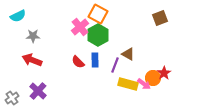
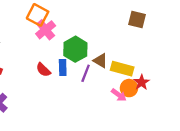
orange square: (98, 14) -> (38, 15), moved
brown square: (160, 18) -> (137, 19), turned 35
green hexagon: (98, 35) -> (75, 49), moved
yellow rectangle: (128, 84) -> (122, 69), moved

